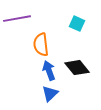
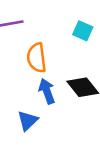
blue triangle: (50, 94) -> (28, 121), moved

